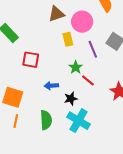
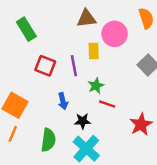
purple line: (93, 49) -> (74, 66), moved
red line: (88, 80) -> (107, 104), turned -32
blue arrow: (51, 86) -> (63, 101), turned -112

